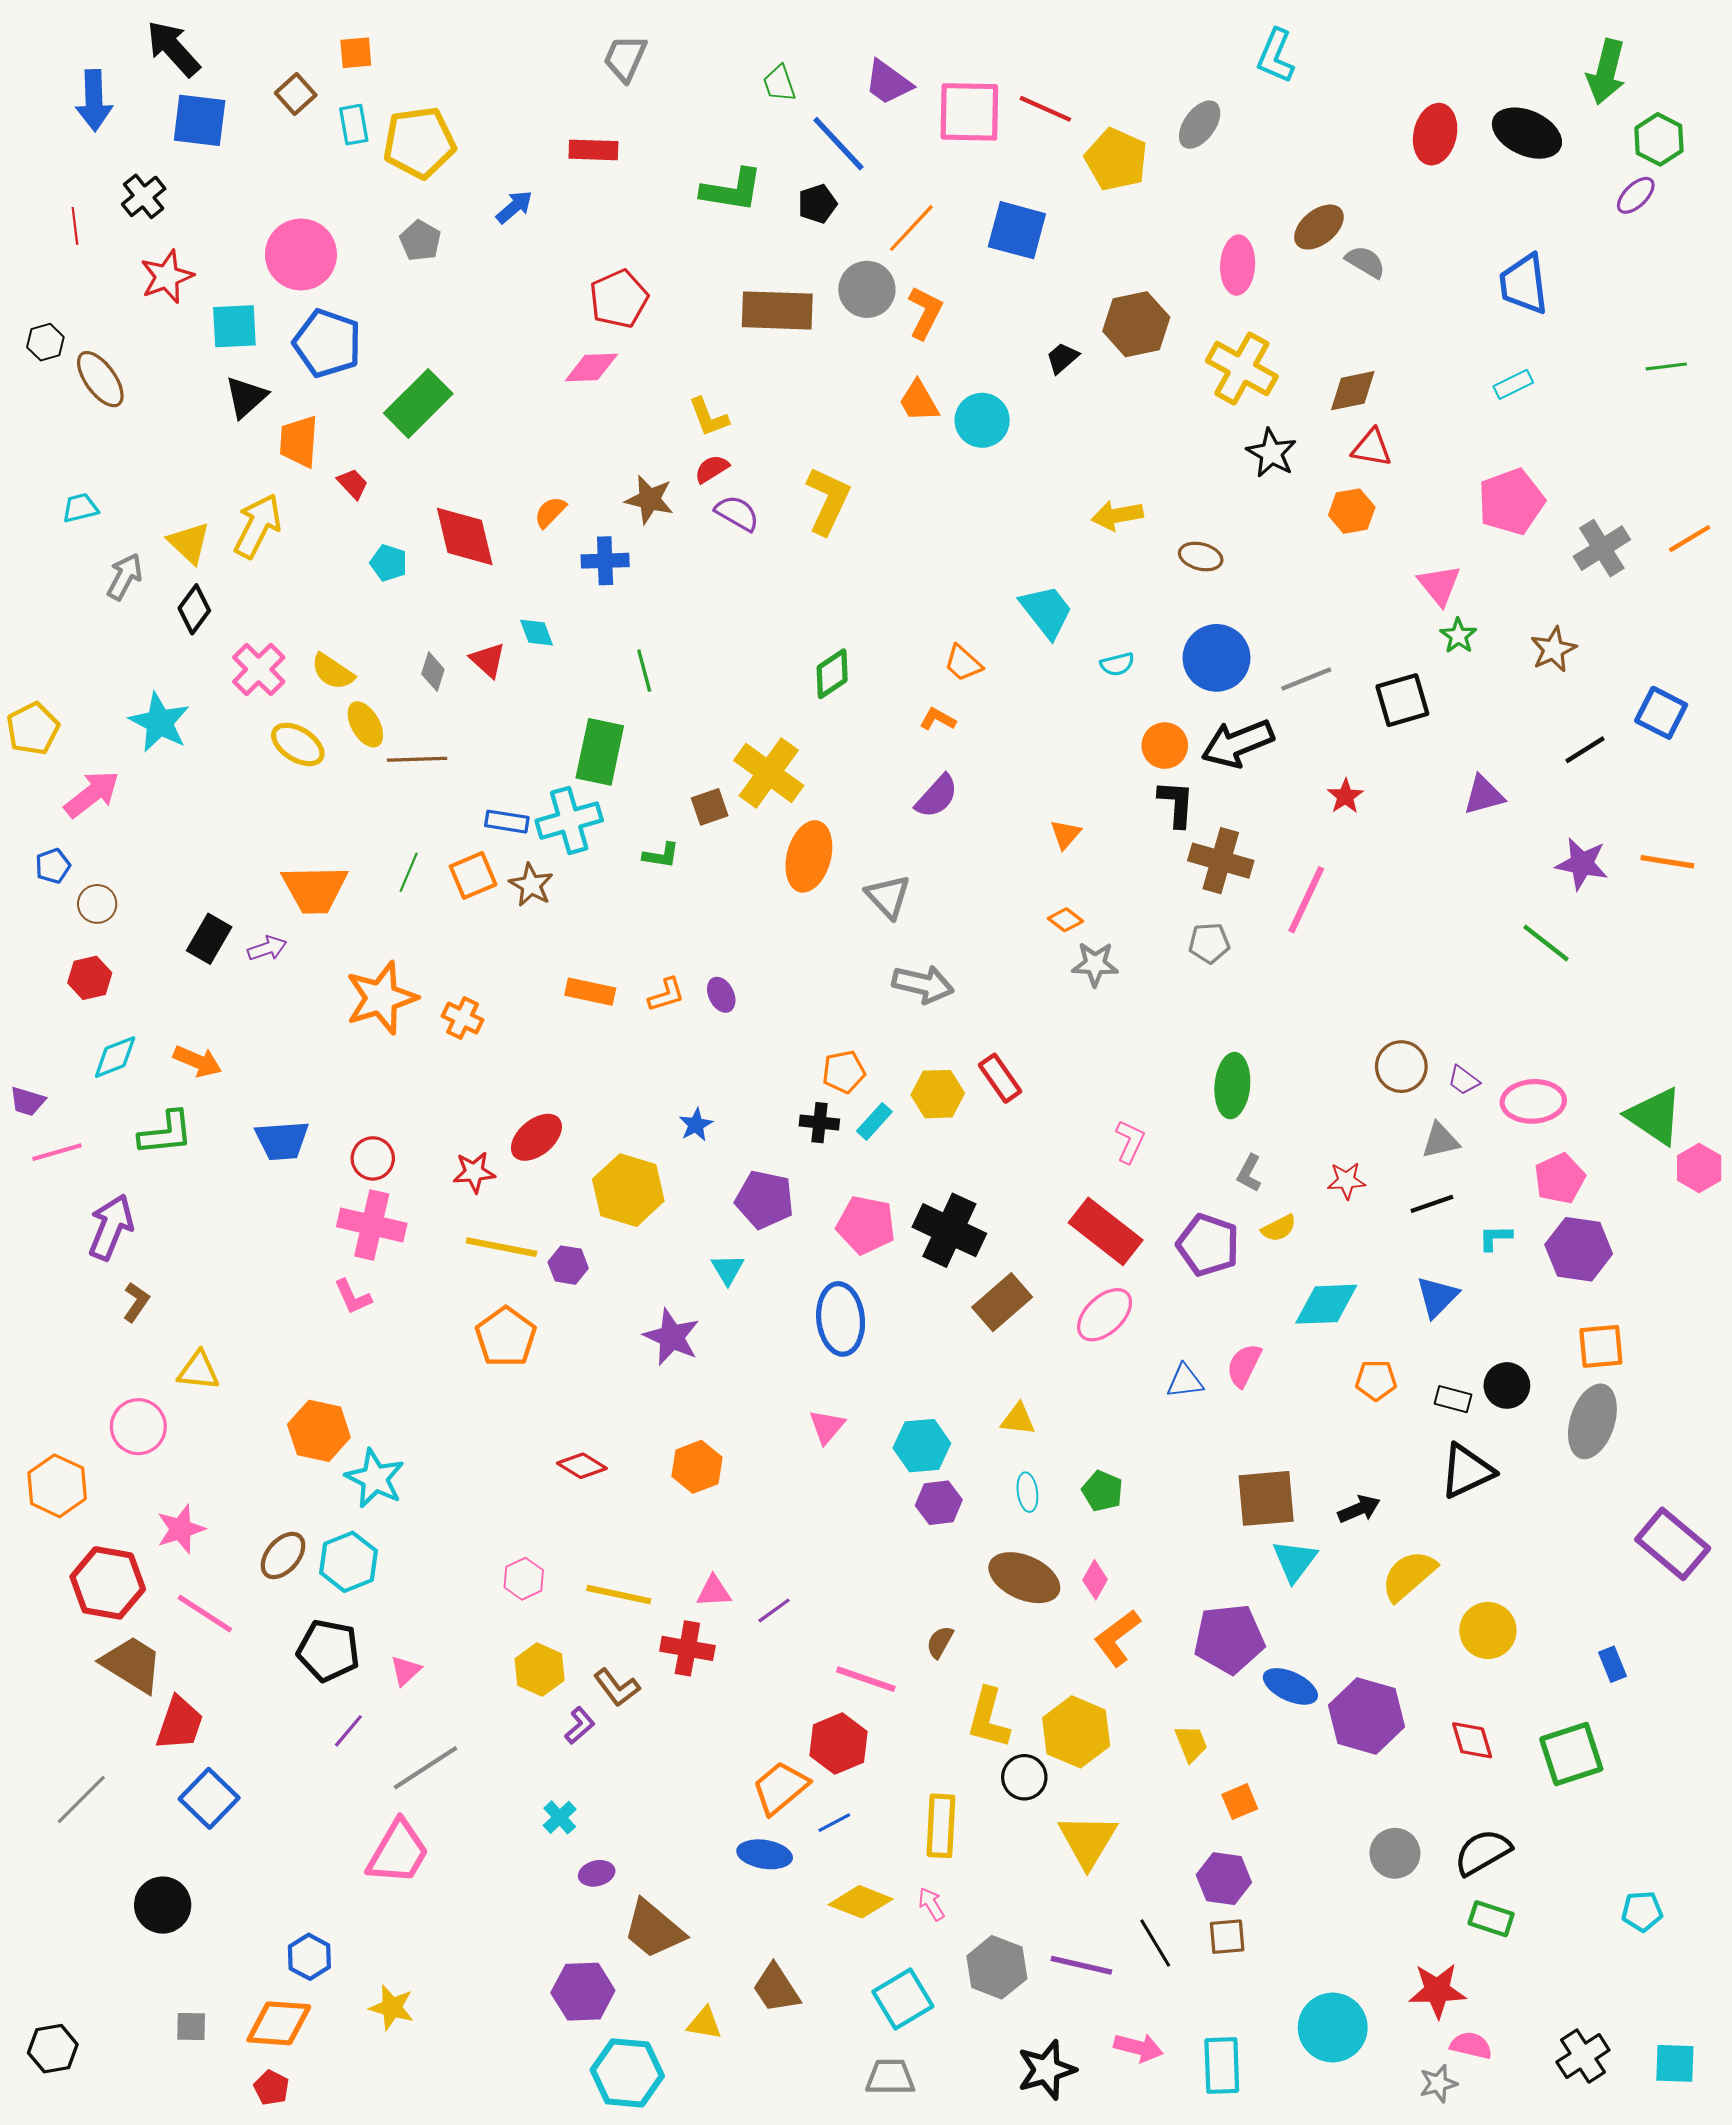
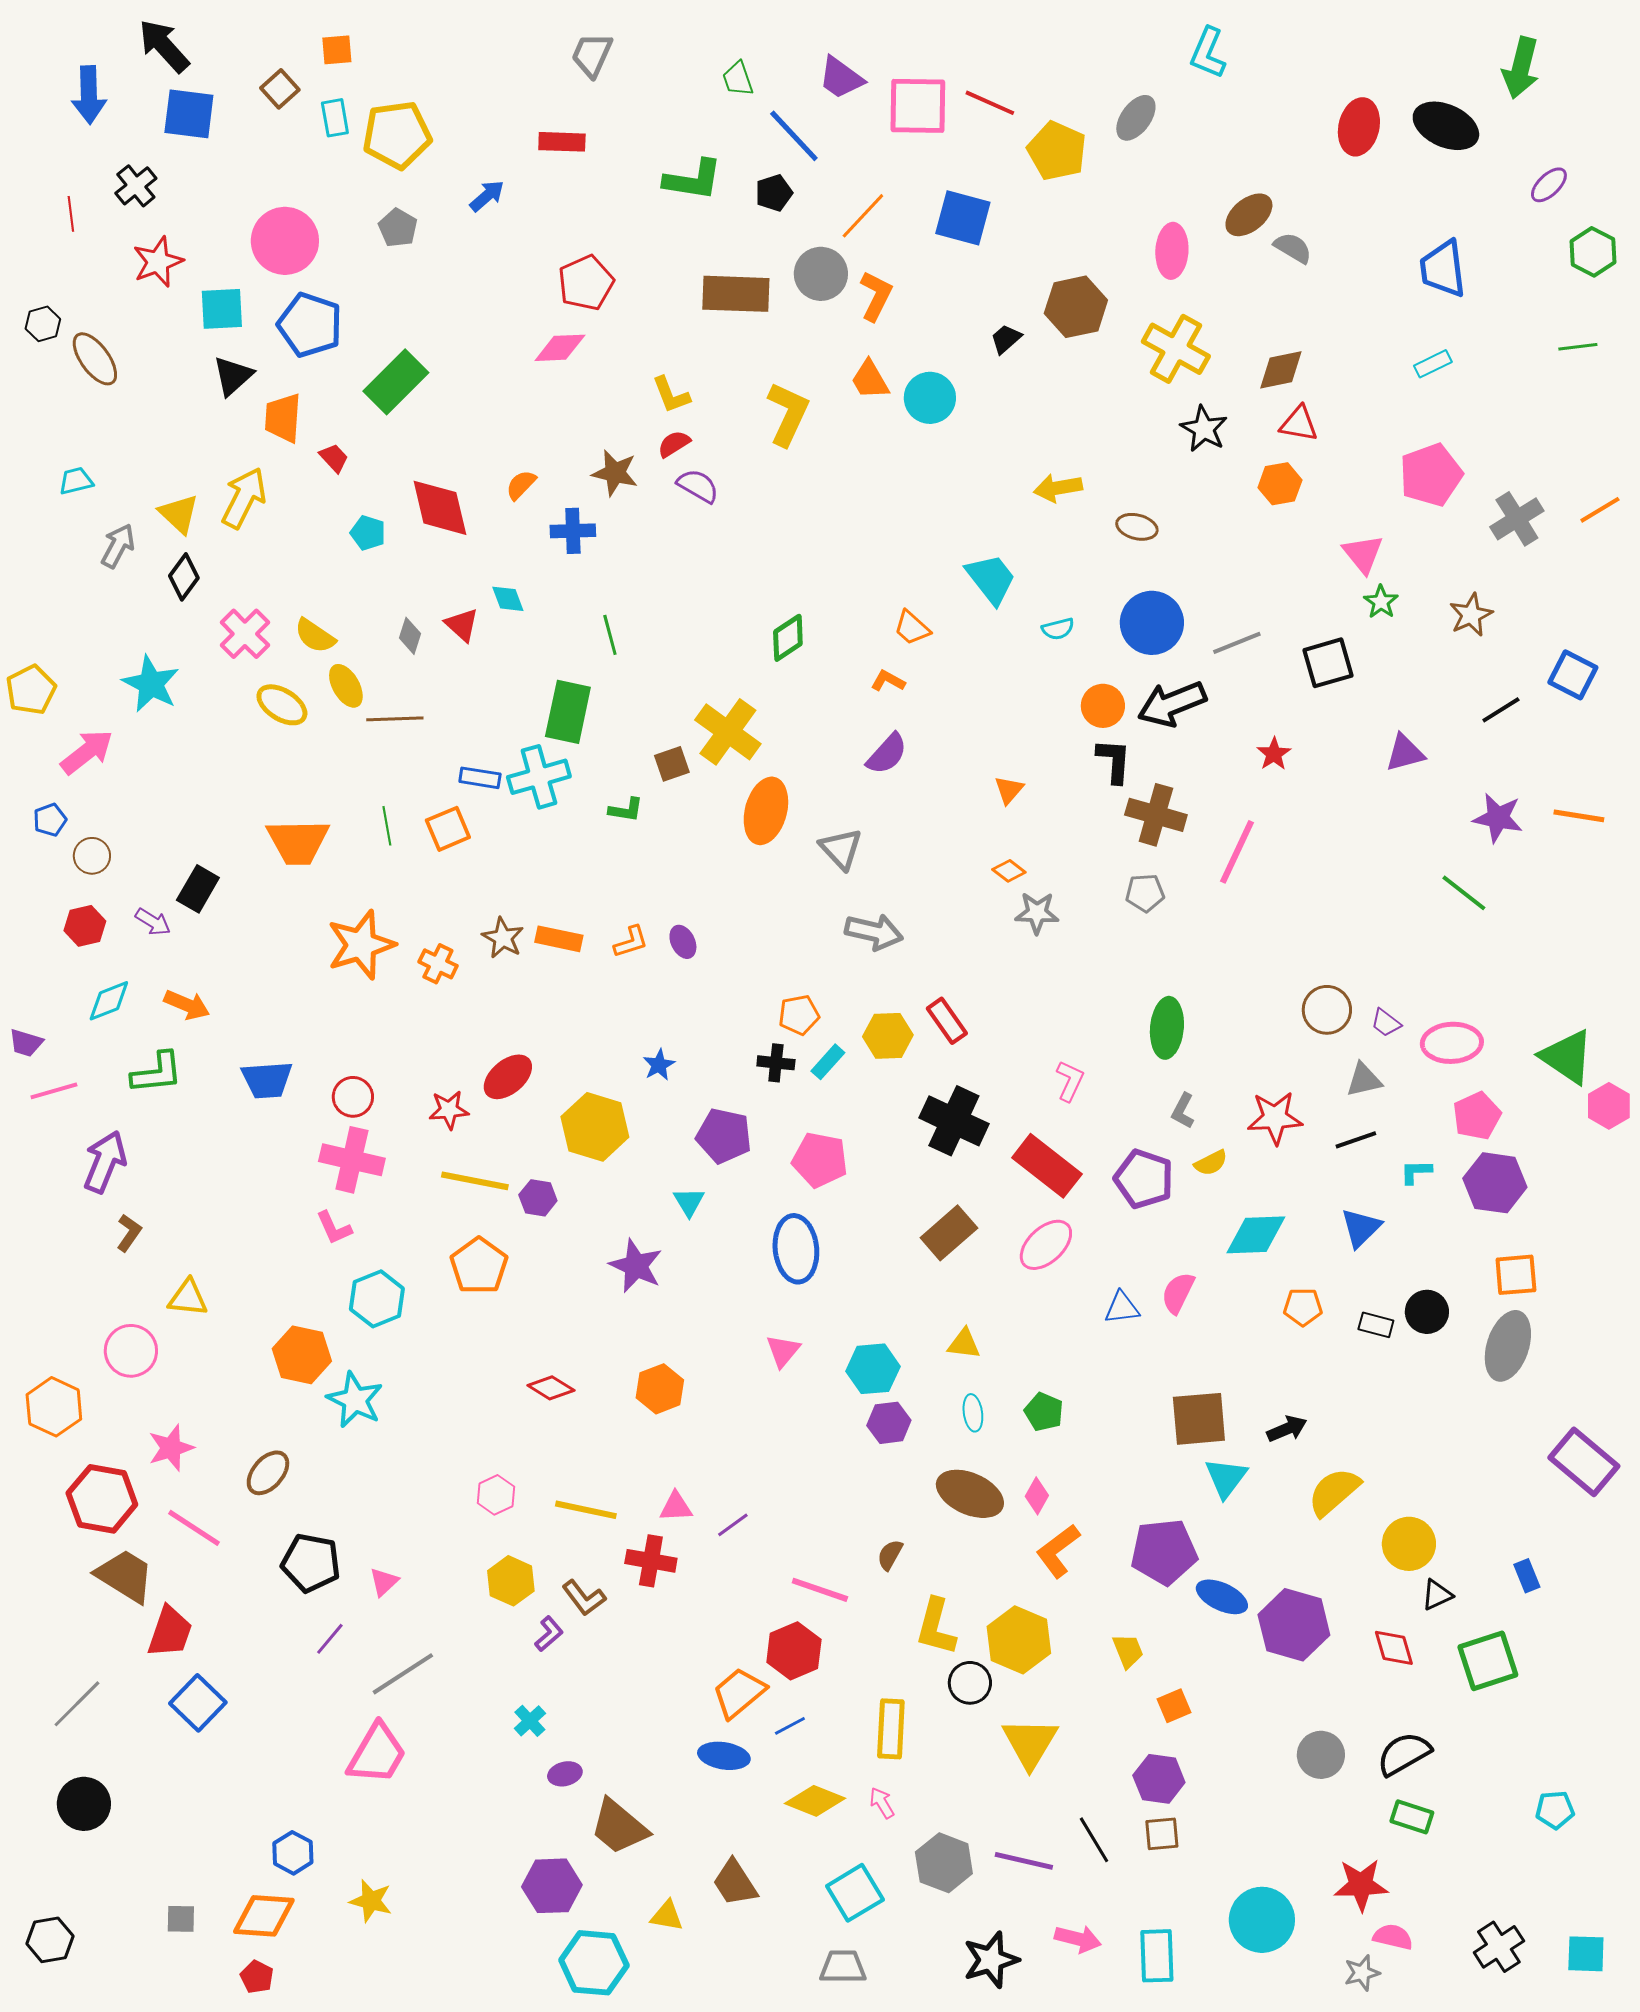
green hexagon: (1659, 139) -> (1593, 252), moved
yellow L-shape: (828, 501) -> (788, 414), moved
green line: (409, 872) -> (387, 826), turned -33
brown star: (531, 885) -> (503, 938), moved
purple arrow: (267, 948) -> (153, 922), moved, turned 51
red star: (1346, 1181) -> (1275, 1118), size x1.5
black cross: (949, 1230) -> (954, 1121), moved
black triangle: (1467, 1471) -> (1437, 1595), moved, size x0.6
cyan hexagon: (348, 1562) -> (377, 1299), moved
black circle: (163, 1905) -> (84, 1804), moved

